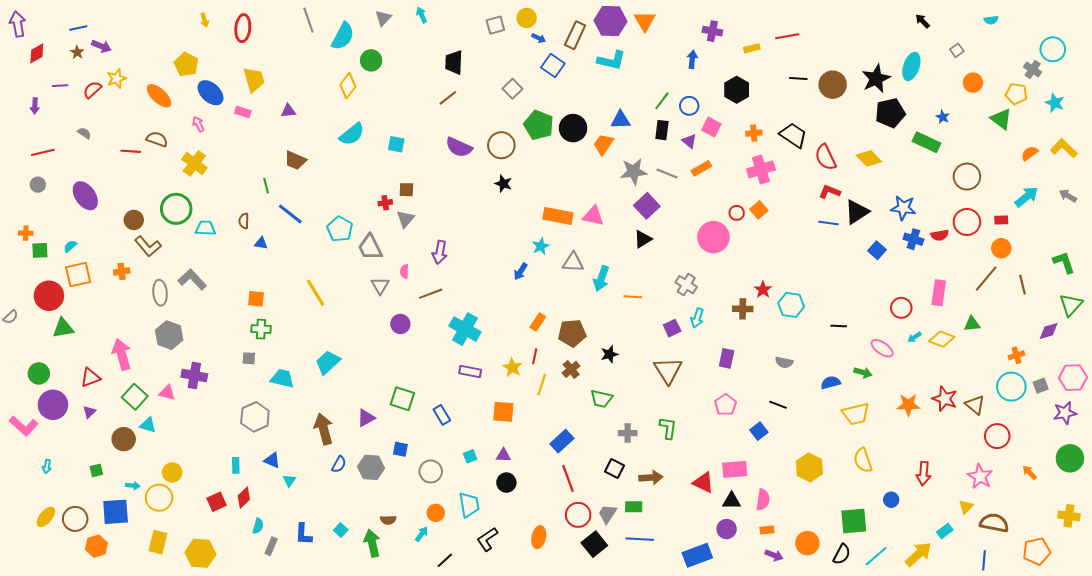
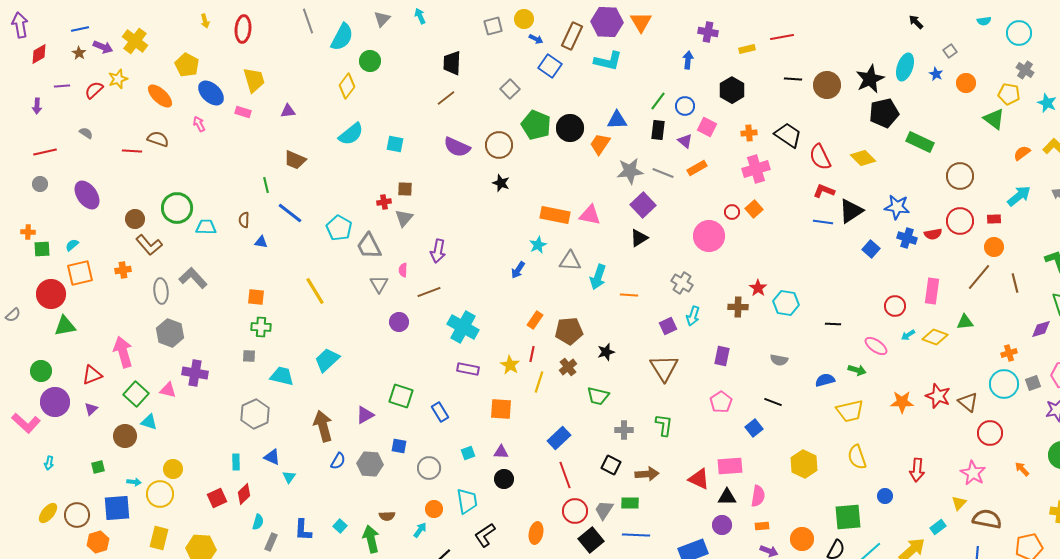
cyan circle: (1053, 49) -> (1019, 33), moved
blue star: (943, 117) -> (936, 74), moved
yellow cross: (194, 163) -> (135, 41), moved

